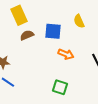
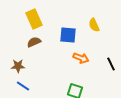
brown semicircle: (27, 35) -> (34, 42), moved

